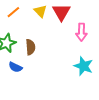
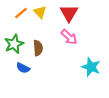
yellow triangle: (40, 11) -> (40, 12), moved
pink arrow: (81, 32) -> (69, 37), moved, turned -48

